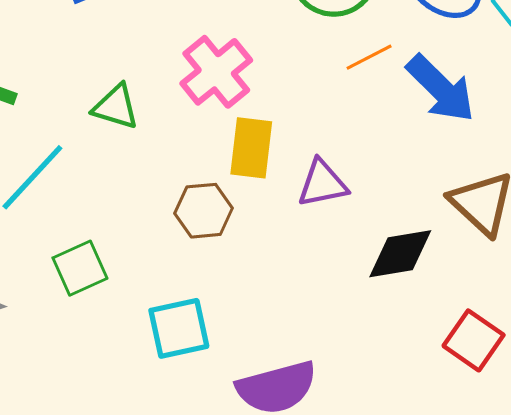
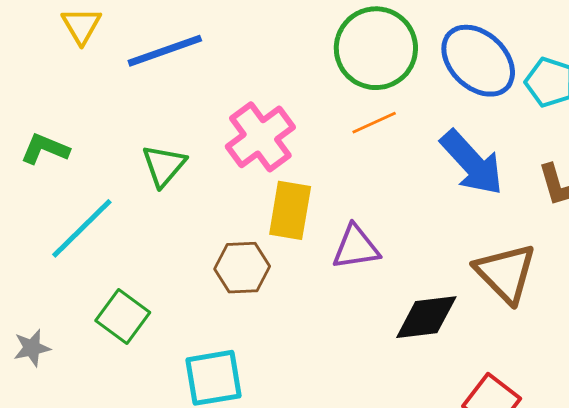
orange line: (369, 57) -> (374, 123), moved
green triangle: (116, 107) -> (164, 166), turned 51
green square: (80, 268) -> (123, 316), turned -32

